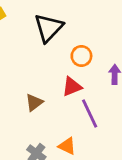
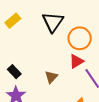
orange circle: (81, 56) -> (80, 38), size x1.5

